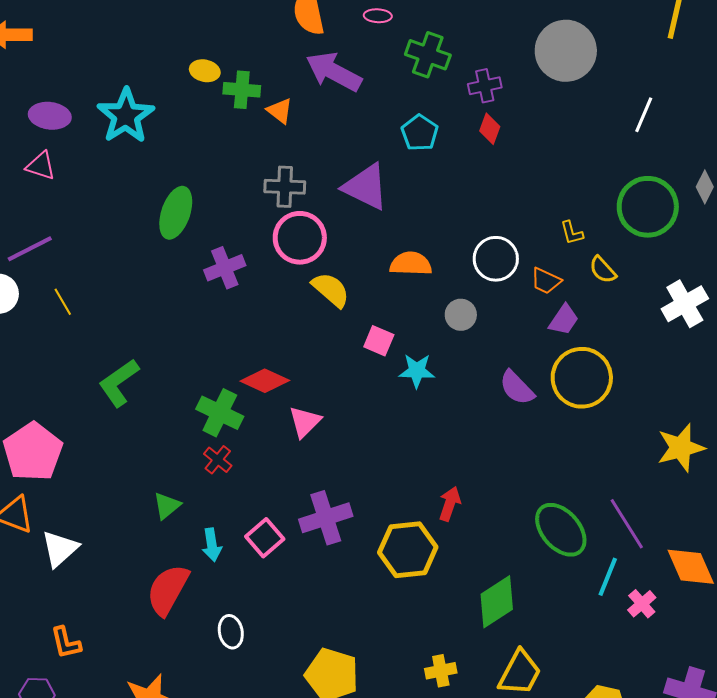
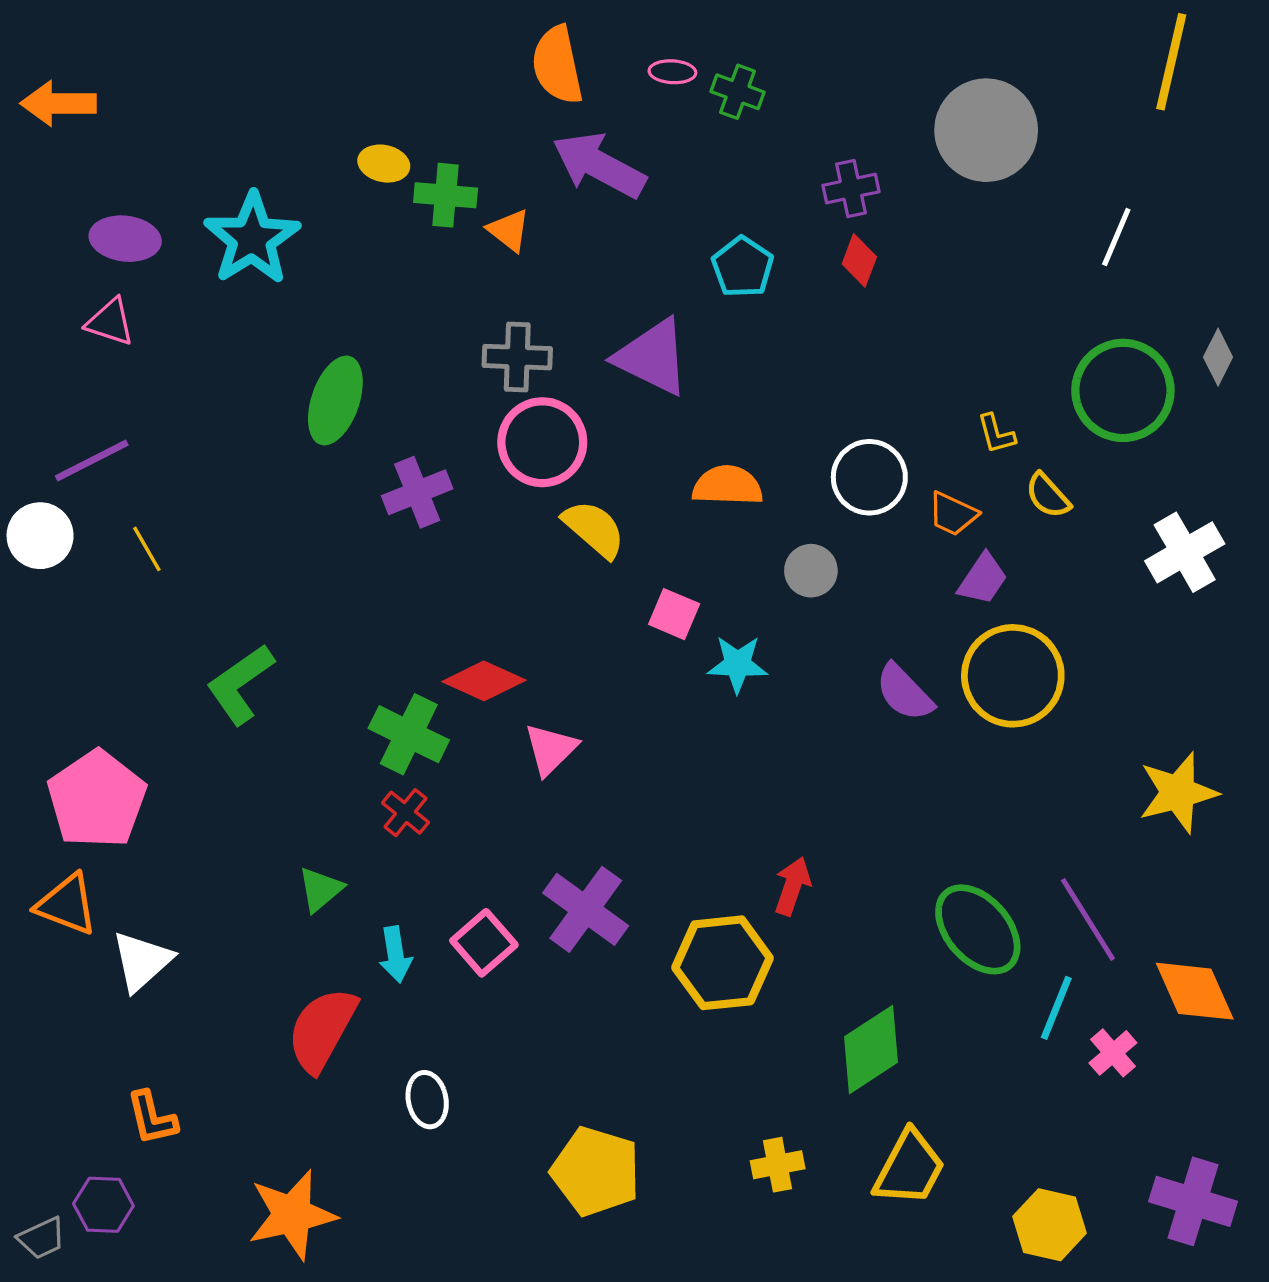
green cross: (428, 55) -> (738, 92), moved, size x0.7
purple cross: (326, 518) -> (586, 909), turned -36

